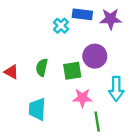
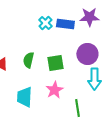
blue rectangle: (82, 14) -> (65, 24), moved
purple circle: (95, 56) -> (87, 54), moved
pink star: (82, 98) -> (54, 90), moved, turned -30

